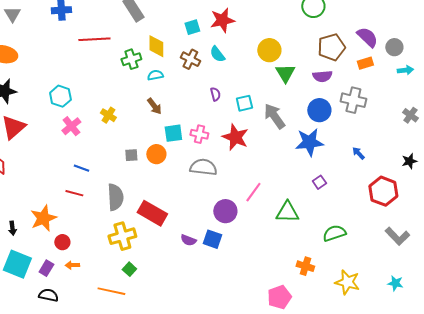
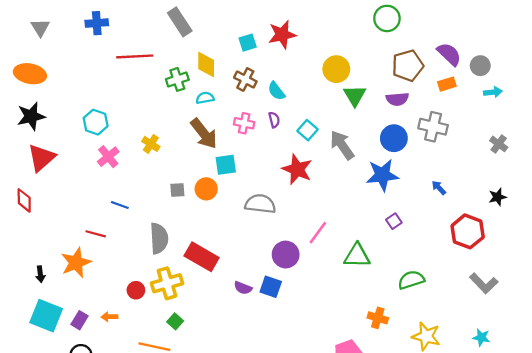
cyan semicircle: (217, 54) -> (276, 91), moved
cyan square: (244, 103) -> (308, 130), turned -36
brown arrow: (154, 106) -> (204, 134), size x1.6
pink cross: (199, 134) -> (244, 123), moved
red line: (74, 193) -> (96, 234), moved
red circle: (62, 242) -> (136, 290), moved

